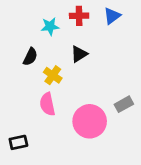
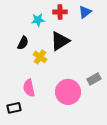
black triangle: (79, 54) -> (60, 41), size x1.5
pink semicircle: (47, 104) -> (29, 88), moved

